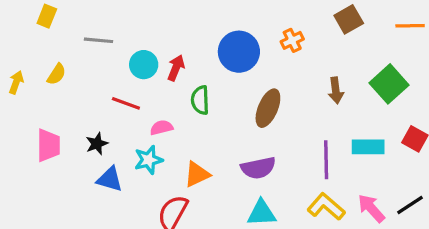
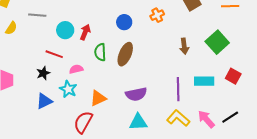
blue circle: (239, 52) -> (124, 22), size x0.6
yellow semicircle: (57, 74) -> (11, 28), moved
brown ellipse: (268, 108) -> (125, 54), moved
black star: (97, 144) -> (43, 73), moved
cyan star: (149, 160) -> (68, 89), turned -30
blue triangle: (110, 179) -> (44, 101), turned -42

